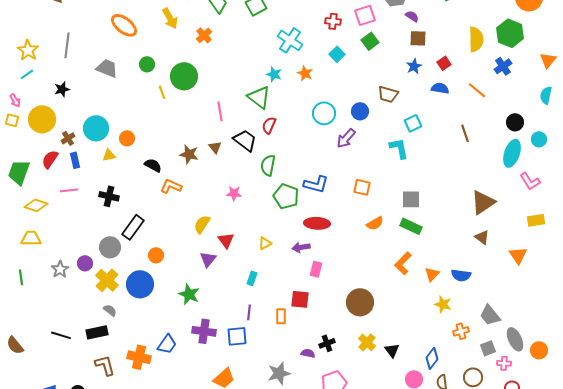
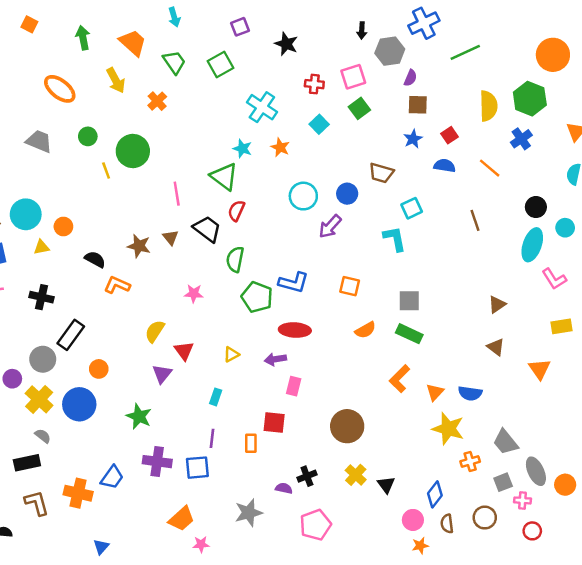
purple semicircle: (412, 16) -> (410, 78), turned 80
brown triangle: (483, 202) -> (497, 304), size x0.6
yellow star: (443, 304) -> (448, 429), size x1.5

